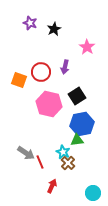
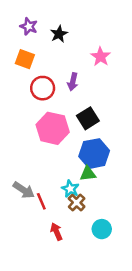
orange square: (19, 80) -> (25, 59), moved
red arrow: (52, 186) -> (56, 232), turned -48
cyan circle: (93, 193) -> (102, 229), moved

